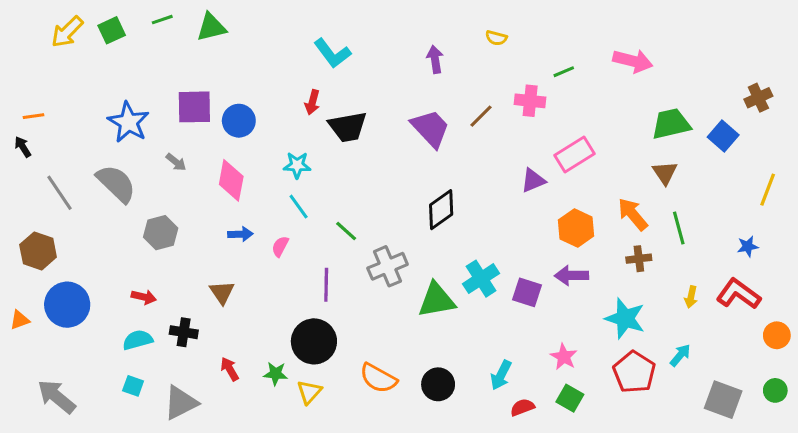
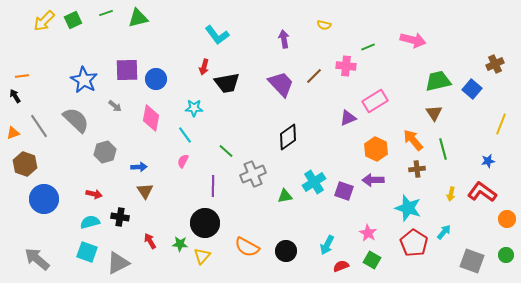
cyan line: (299, 207) -> (185, 135), moved
blue arrow: (240, 234) -> (139, 167), moved
green triangle: (437, 300) -> (285, 196), size x0.6
orange triangle: (20, 320) -> (13, 133), moved
cyan square: (133, 386) -> (87, 252), size x1.5

